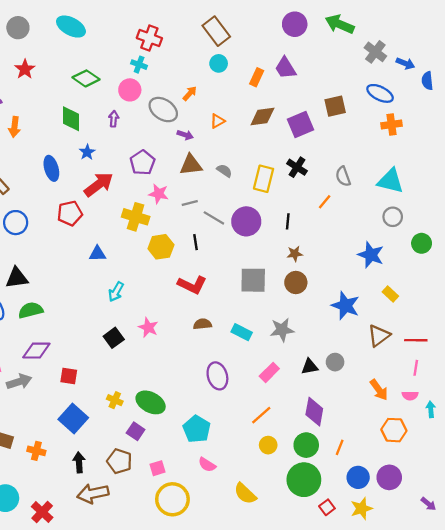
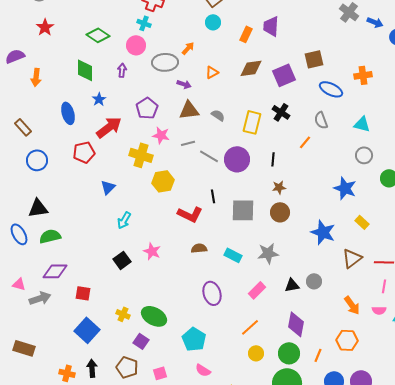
purple trapezoid: (285, 68) -> (271, 26), turned 35
blue ellipse: (380, 93) -> (331, 89), moved
gray ellipse: (163, 110) -> (165, 62), turned -35
cyan triangle: (390, 181) -> (362, 124), size x0.7
black line: (196, 242) -> (213, 196), moved
blue triangle: (98, 254) -> (108, 187), turned -42
orange hexagon: (394, 430) -> (347, 340), moved
orange cross: (36, 451) -> (67, 373), moved

